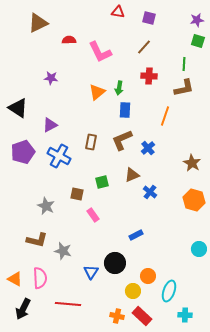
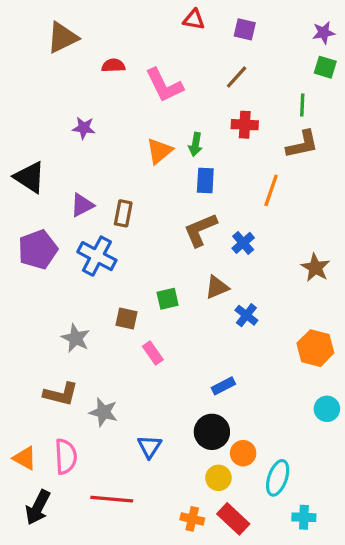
brown rectangle: (91, 142) -> (123, 213), moved
orange hexagon: (194, 200) -> (315, 348), moved
black circle: (115, 263) -> (212, 432), moved

